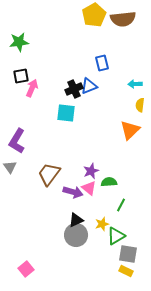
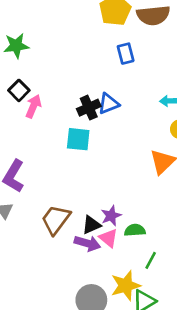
blue rectangle: (102, 63) -> (126, 54), moved
black square: (21, 76) -> (19, 90), turned -35
black triangle: (76, 220) -> (91, 225), moved
yellow star: (102, 224) -> (126, 286), size x1.6

